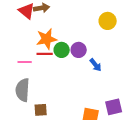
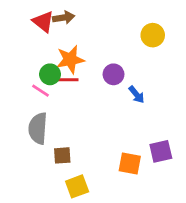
green circle: (62, 50) -> (50, 74), moved
pink line: (25, 62) -> (41, 91), turned 32

